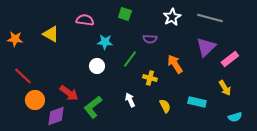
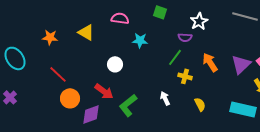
white star: (172, 17) -> (199, 21), moved
purple triangle: (206, 47) -> (241, 64), moved
green line: (130, 59) -> (175, 57), moved
white circle: (97, 66) -> (115, 64), moved
cyan rectangle: (197, 102) -> (243, 109), moved, size x1.4

